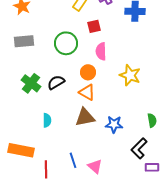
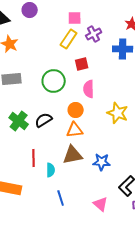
orange triangle: (87, 92) -> (75, 130), turned -36
cyan semicircle: (47, 120) -> (51, 170), moved
pink triangle: (95, 166) -> (101, 204), moved
red line: (46, 169) -> (34, 158), moved

